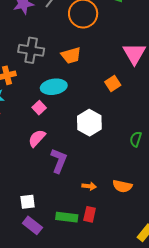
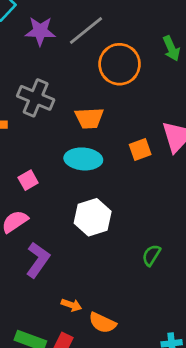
orange square: (113, 84) -> (140, 149), moved
cyan ellipse: (54, 87) -> (83, 159), moved
orange semicircle: (122, 186) -> (102, 323), moved

